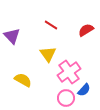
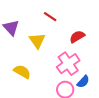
red semicircle: (86, 30) -> (77, 37), moved
yellow triangle: (48, 54) -> (37, 41), moved

